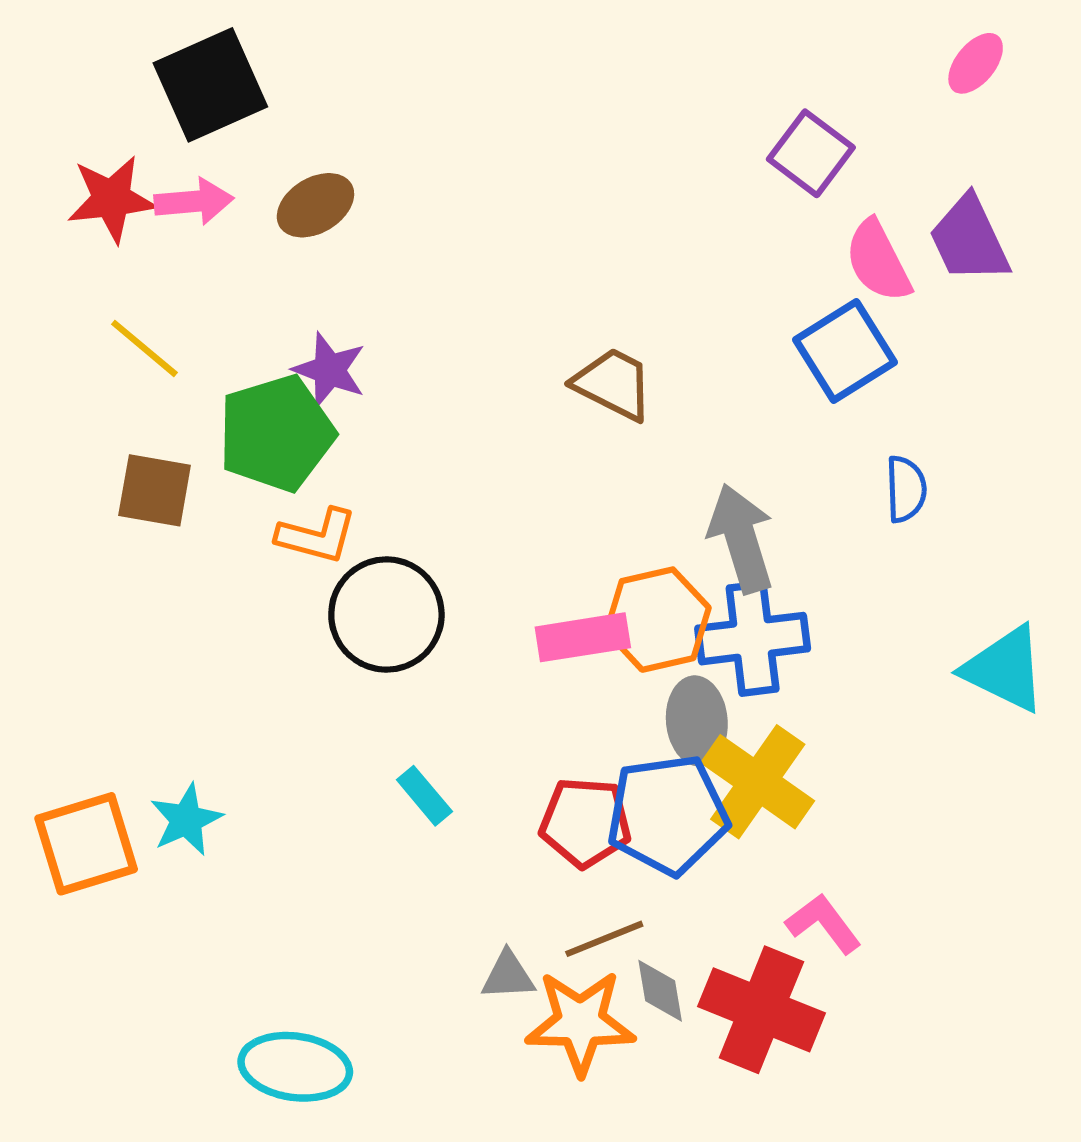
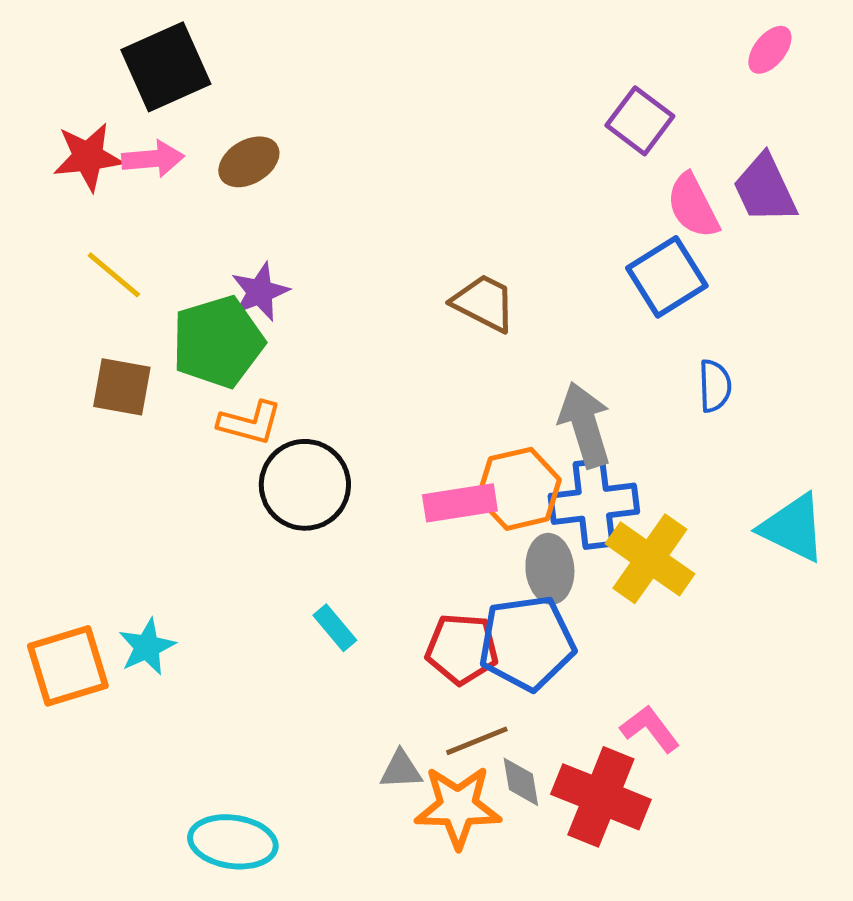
purple star: (329, 370) -> (260, 292), turned 30
yellow cross: (758, 782) -> (650, 559), moved

